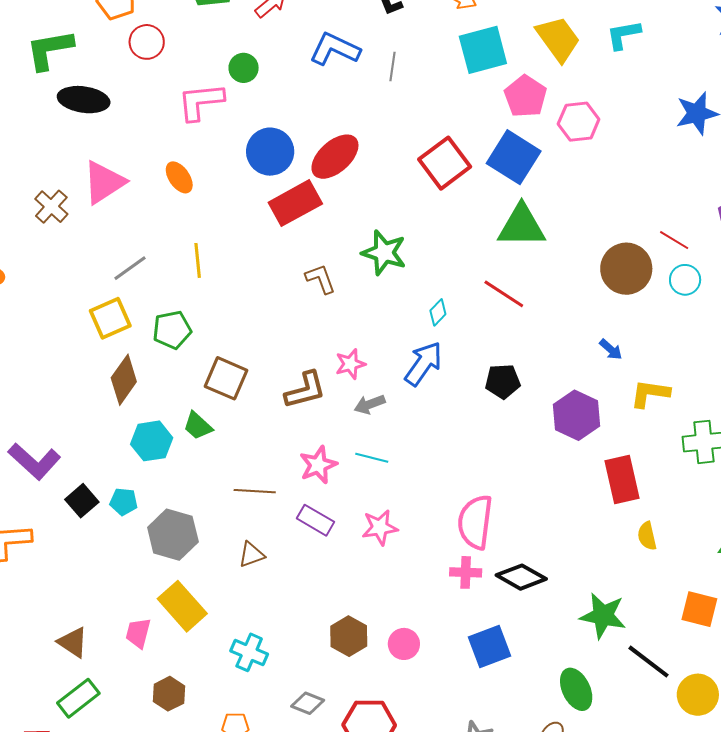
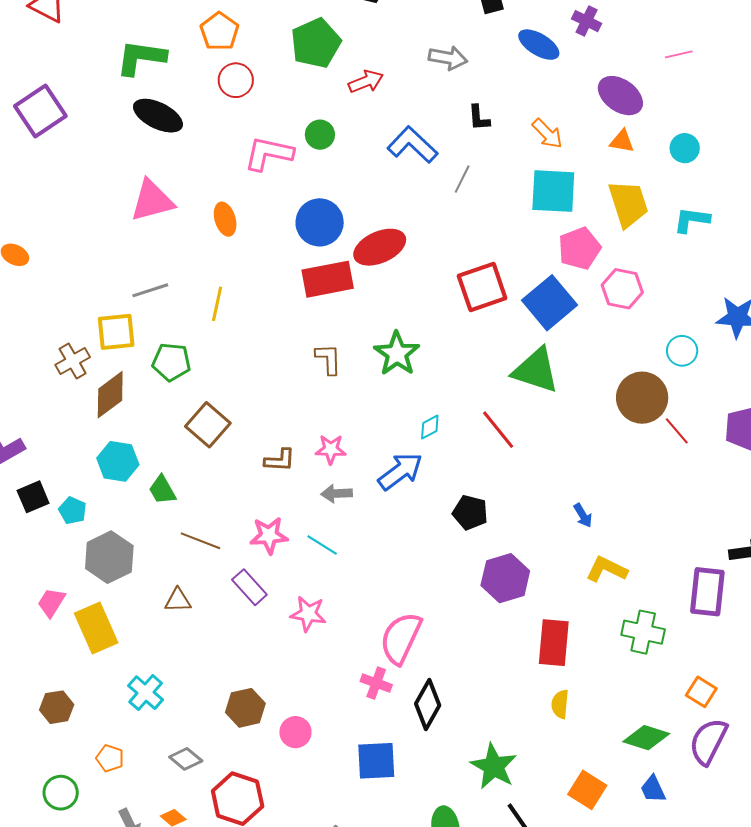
brown cross: (51, 207) -> (73, 361), moved
brown circle: (626, 269) -> (642, 398), moved
cyan circle: (685, 280) -> (682, 351), moved
brown L-shape: (305, 390) -> (280, 460), size x0.7
purple hexagon: (576, 415) -> (505, 578), moved
green trapezoid: (198, 426) -> (162, 490), moved
black diamond: (521, 577) -> (428, 704), turned 72
pink trapezoid: (138, 633) -> (51, 602), moved

